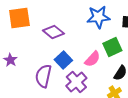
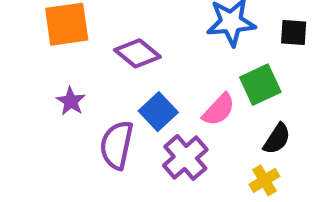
purple star: (10, 60) -> (71, 101), moved

